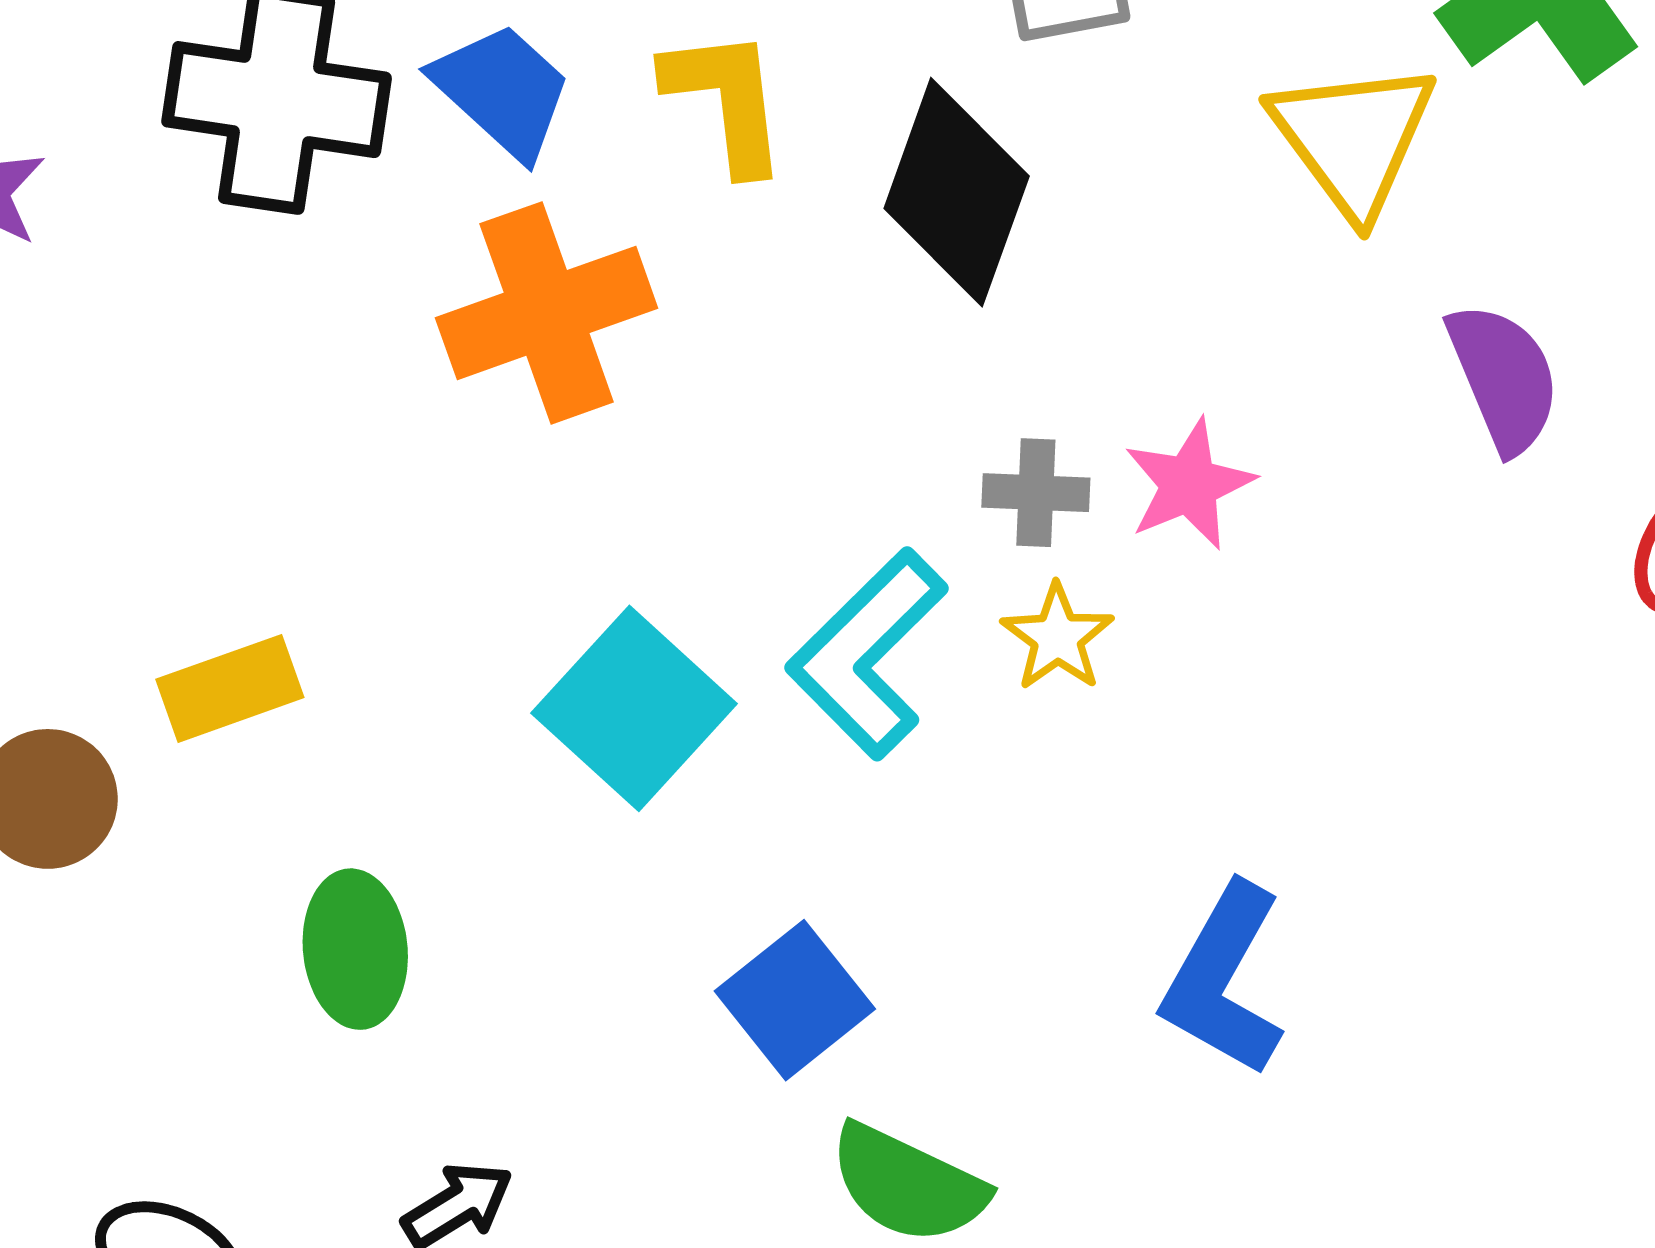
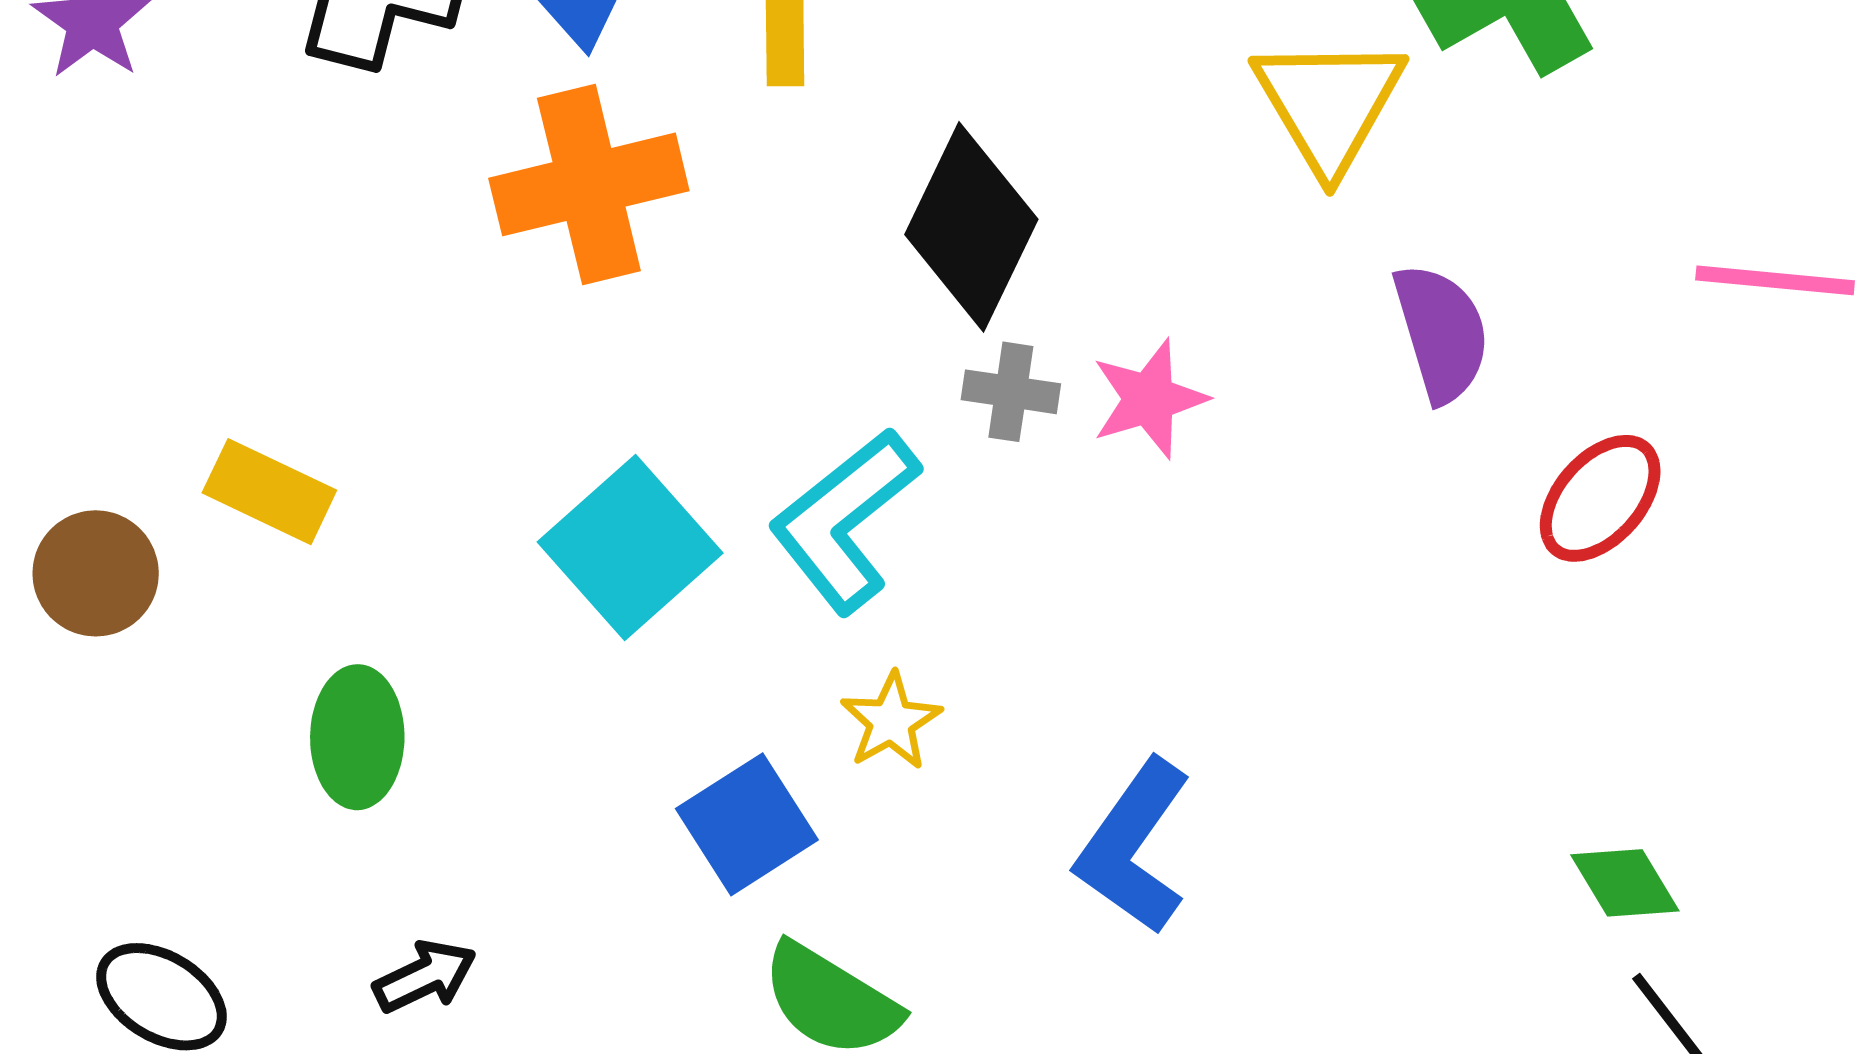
black diamond: (957, 192) -> (971, 227), moved
yellow star: (1057, 637) -> (891, 721), moved
yellow rectangle: (230, 688) -> (269, 492), turned 39

